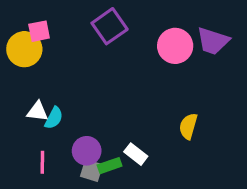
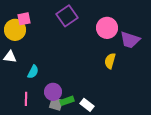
purple trapezoid: (213, 41) -> (130, 40), moved
white triangle: (37, 111) -> (10, 57), moved
yellow semicircle: (188, 126) -> (110, 61), moved
white rectangle: (136, 154) -> (87, 105), moved

